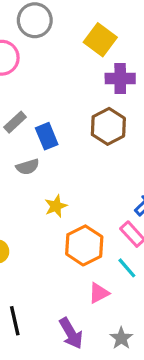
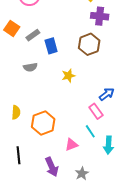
gray semicircle: (28, 167) -> (30, 67), moved
yellow star: (56, 206) -> (68, 76), moved
orange hexagon: (84, 245) -> (43, 123), moved

